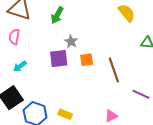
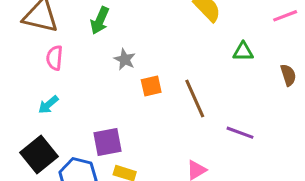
pink semicircle: (14, 37) -> (55, 58), moved
purple square: (59, 58) -> (108, 142), moved

